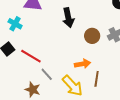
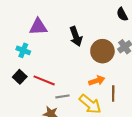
brown circle: (92, 36) -> (102, 51), size x1.5
gray line: (47, 74) -> (63, 96), turned -48

